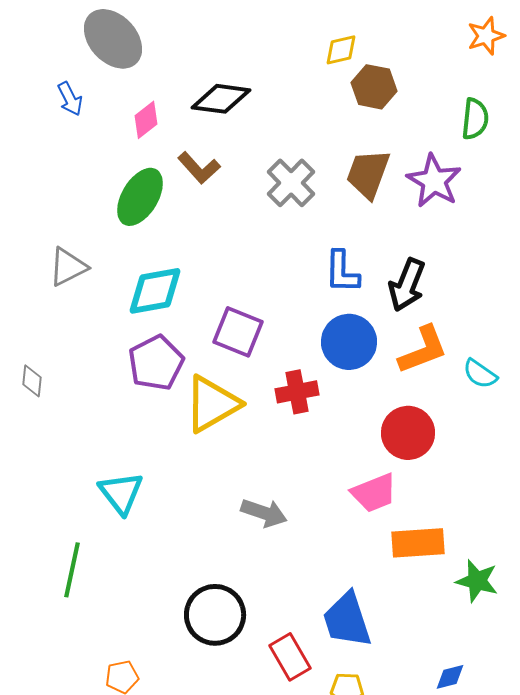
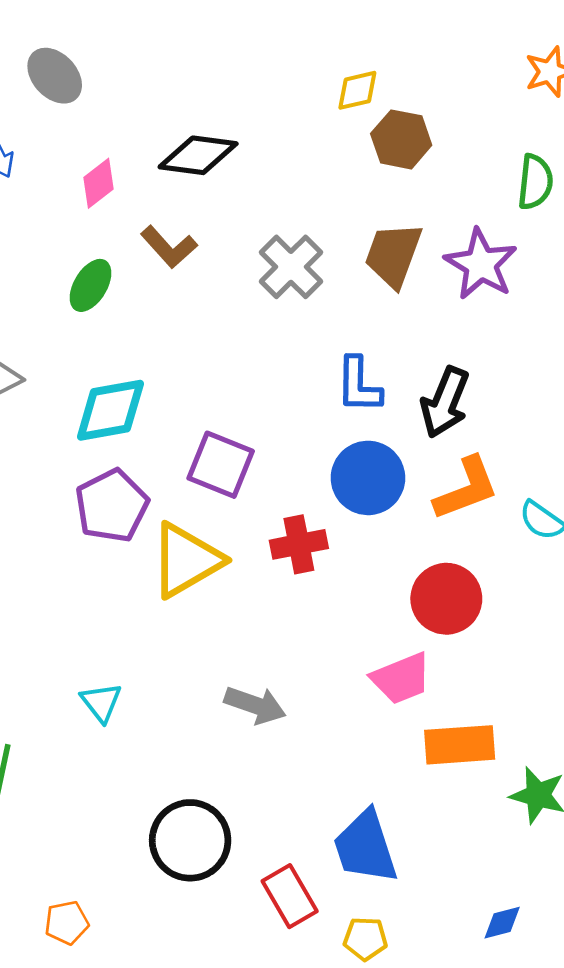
gray ellipse: (113, 39) -> (55, 76), size x0.7
green ellipse: (140, 197) -> (91, 285), size x0.7
cyan triangle: (121, 493) -> (101, 702), moved, size x0.7

